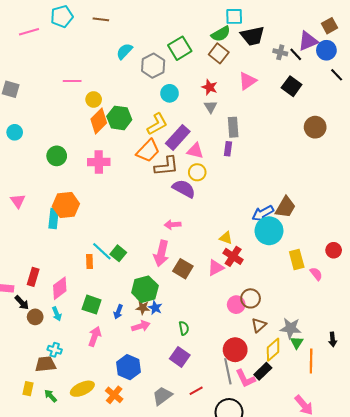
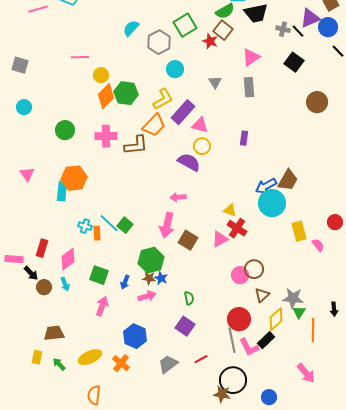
red star: (210, 87) -> (210, 41), moved
gray rectangle: (233, 127) -> (249, 87), moved
purple rectangle: (228, 149) -> (244, 138), moved
brown L-shape: (166, 166) -> (136, 145), moved
cyan cross: (55, 350) -> (85, 226), moved

